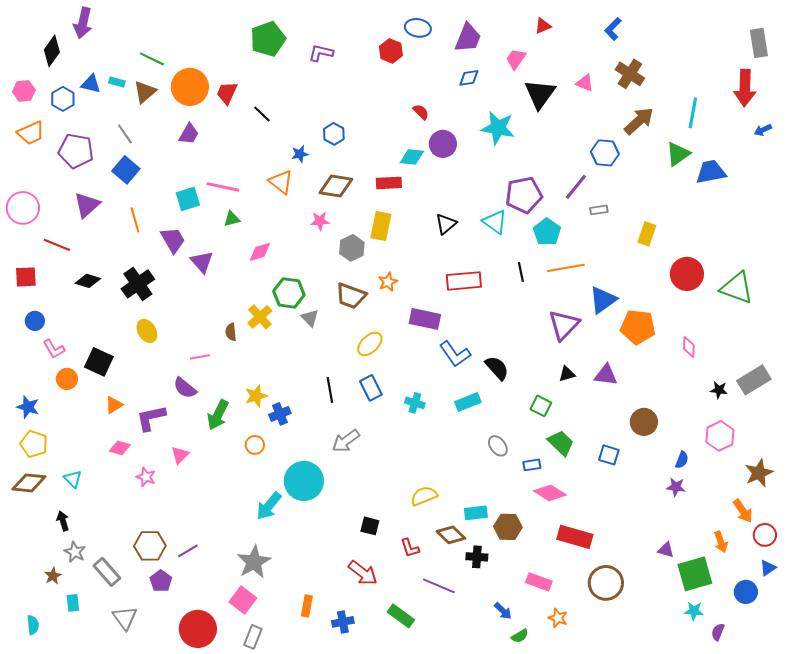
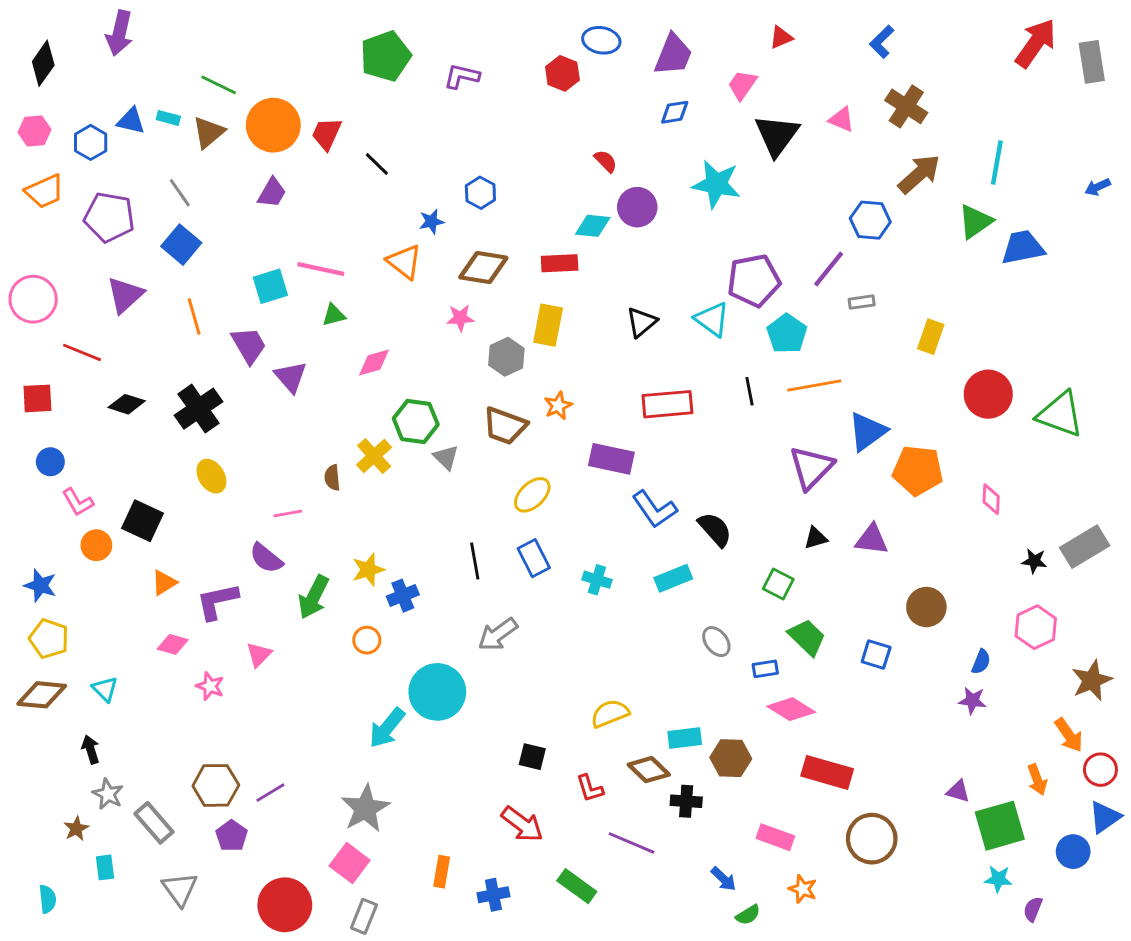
black diamond: (52, 51) -> (43, 63), moved
red arrow: (745, 88) -> (1036, 43), moved, turned -147
blue triangle: (768, 568) -> (1105, 817), size x1.4

